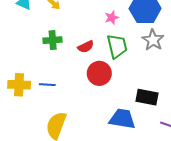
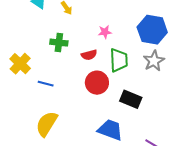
pink star: (112, 18) -> (105, 32), moved
yellow cross: (19, 85) -> (20, 64), moved, turned 30
black rectangle: (147, 97) -> (131, 99), moved

